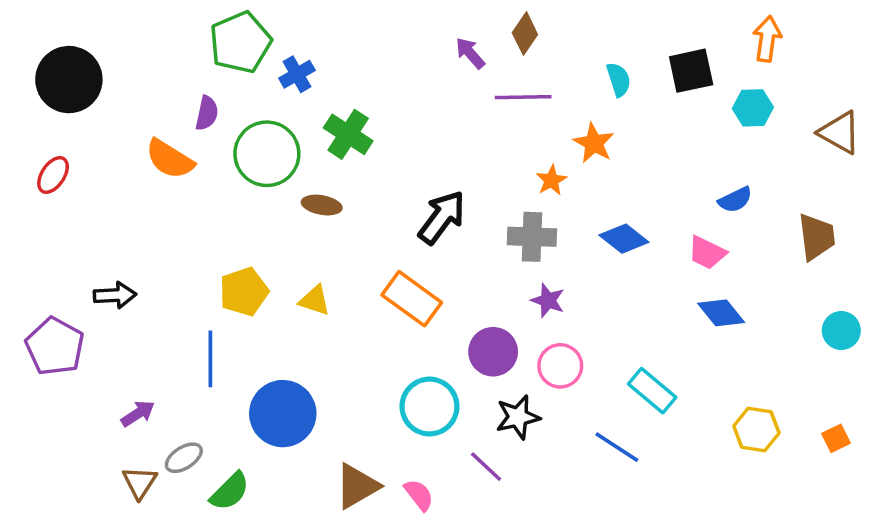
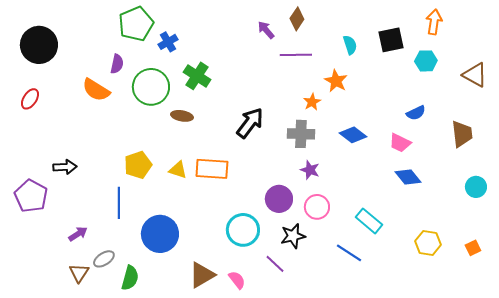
orange rectangle: (412, 299) -> (212, 169), moved, turned -32
green semicircle: (230, 491) -> (130, 278), turned -30

